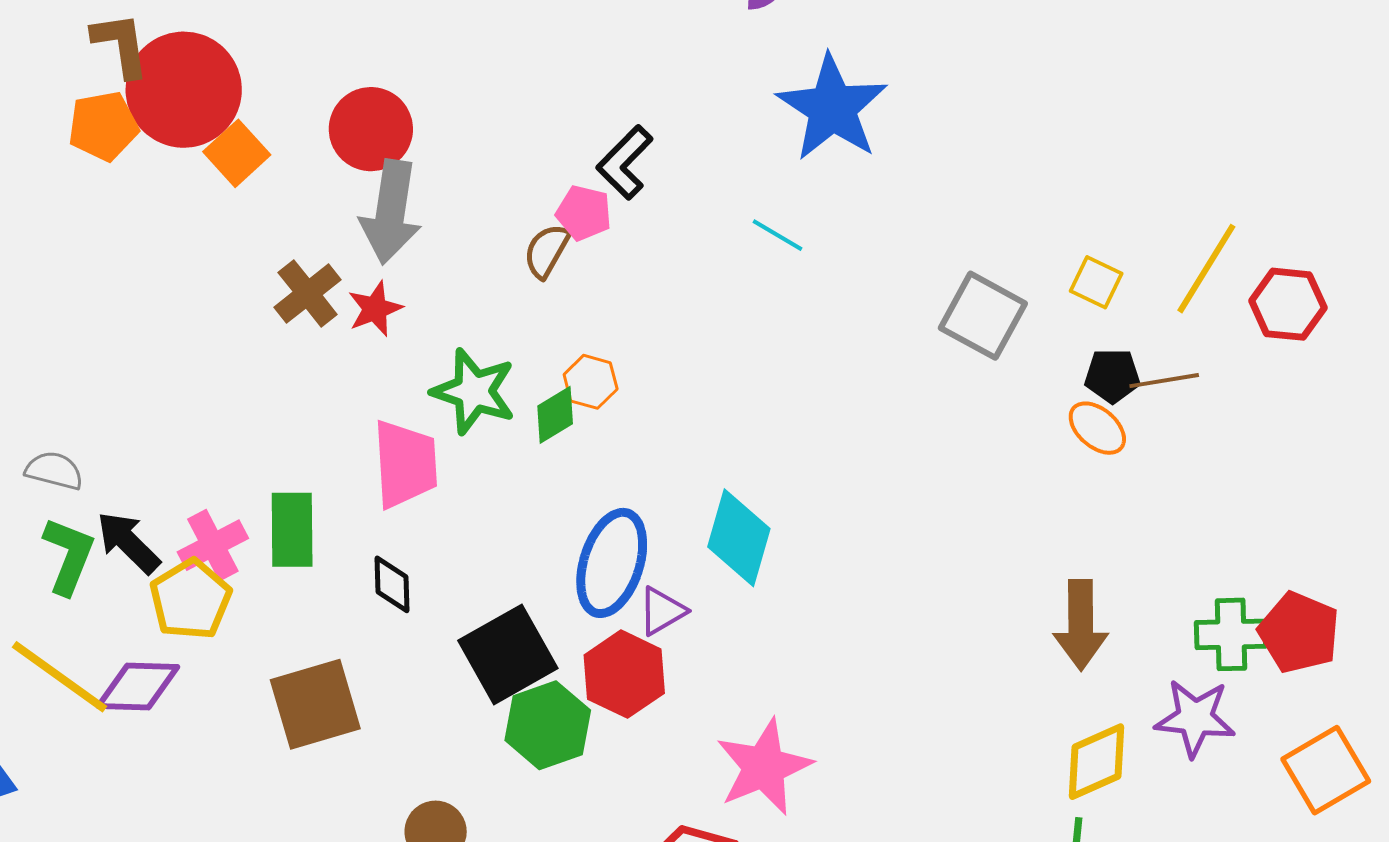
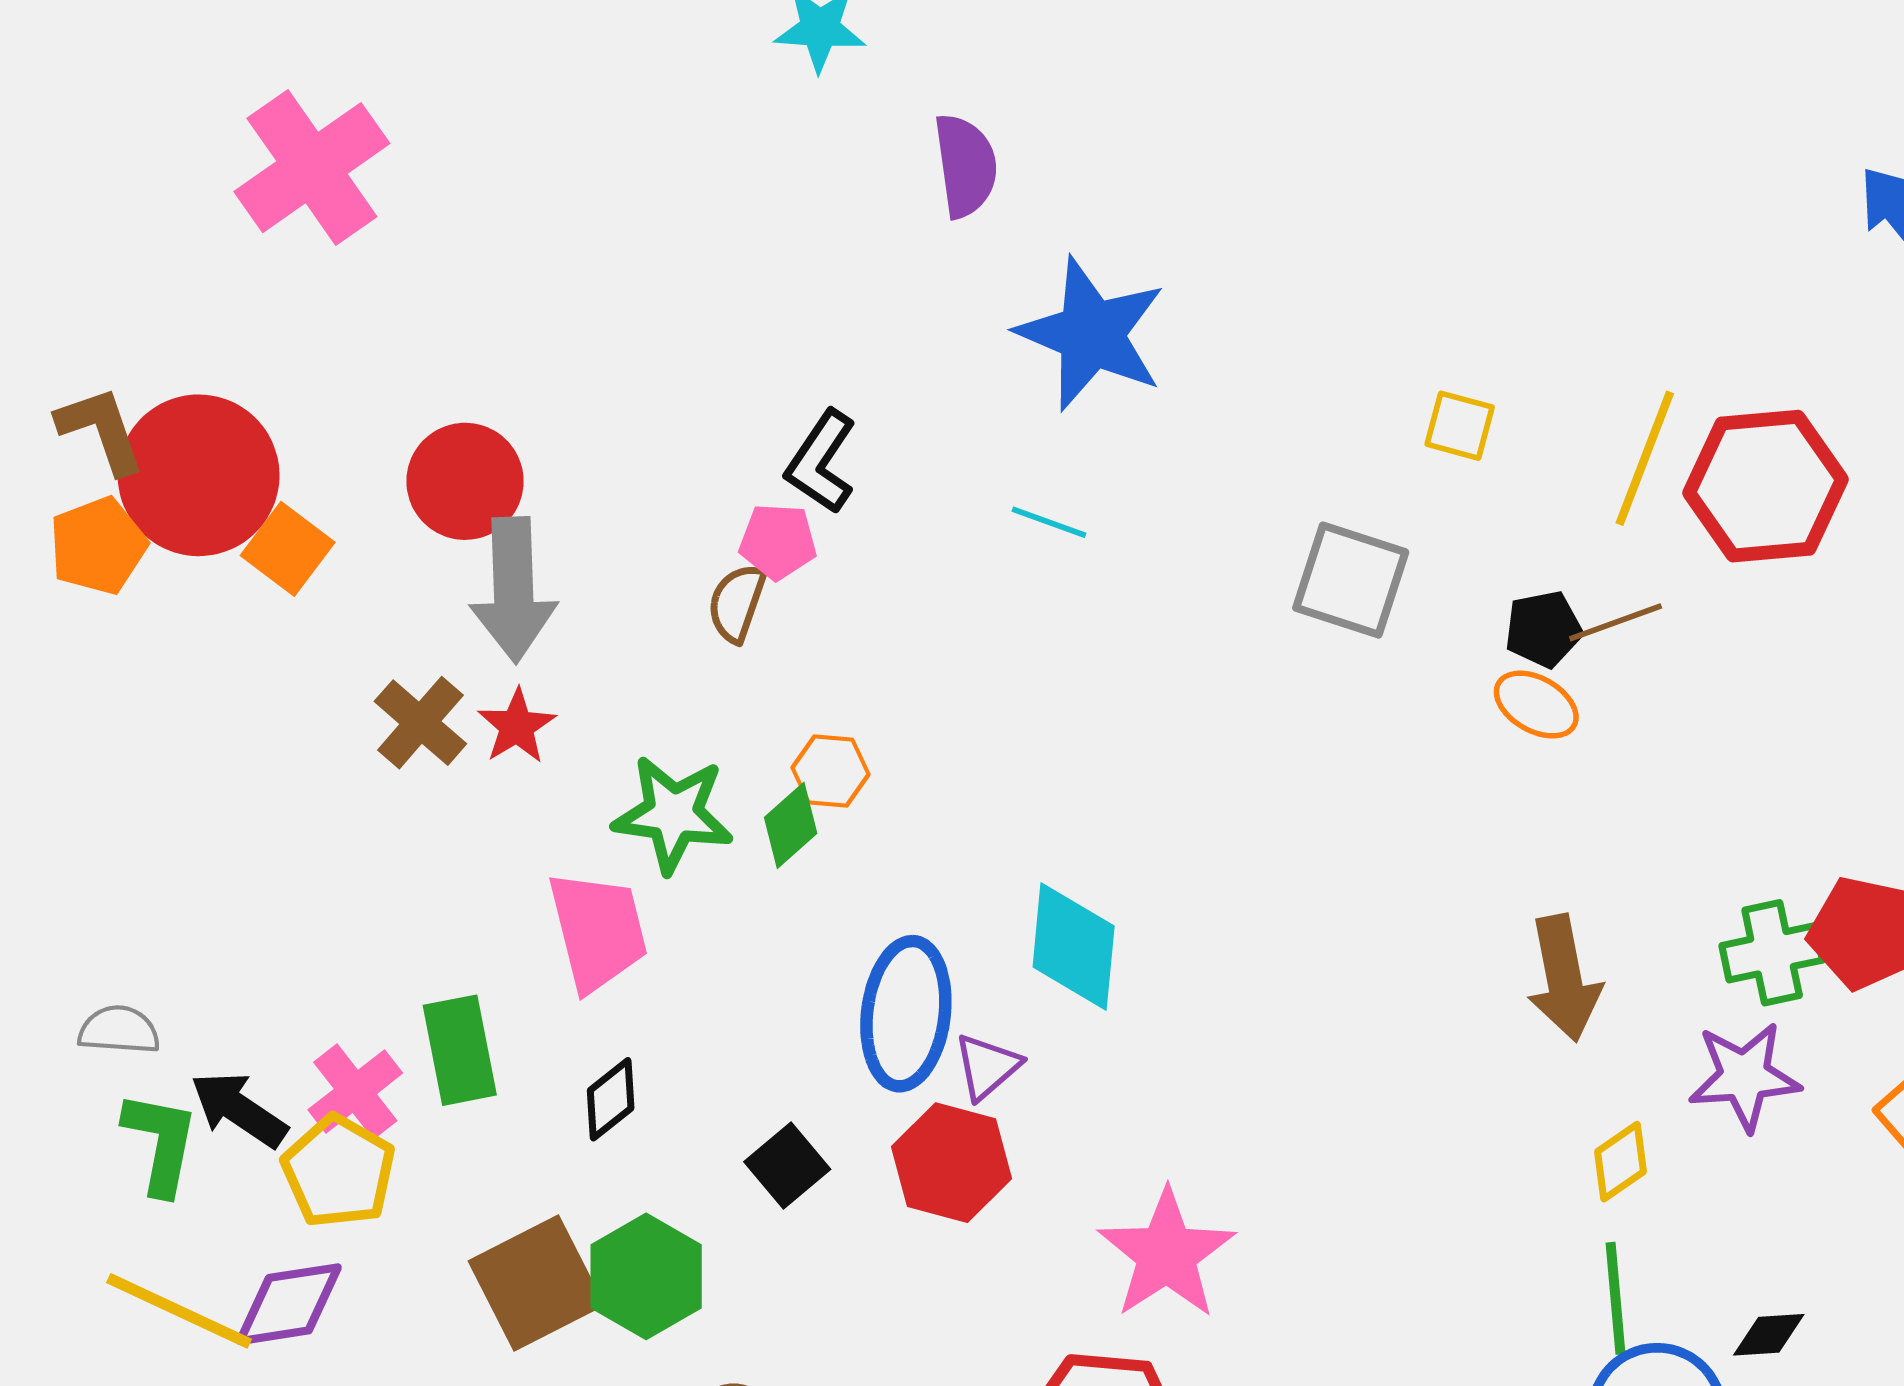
yellow square: (1096, 282) -> (1460, 426), moved
red hexagon: (1288, 304) -> (1766, 486), size x1.5
black diamond: (392, 584) -> (611, 1099), turned 64
black square: (508, 654) -> (787, 1166), size x0.6
green hexagon: (548, 725) -> (646, 1276), moved
yellow diamond: (1096, 762) -> (1620, 1162), size x0.7

